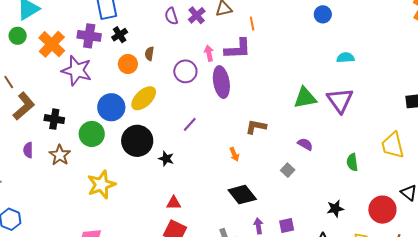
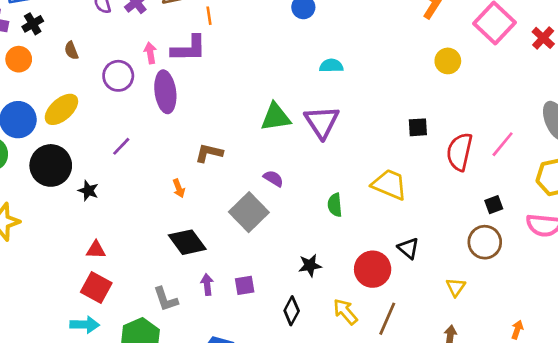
brown semicircle: (149, 54) -> (71, 50), turned -32
orange circle: (128, 64) -> (19, 59), moved
yellow trapezoid: (393, 145) -> (389, 184), turned 124
gray square: (288, 170) -> (249, 212), size x2.0

